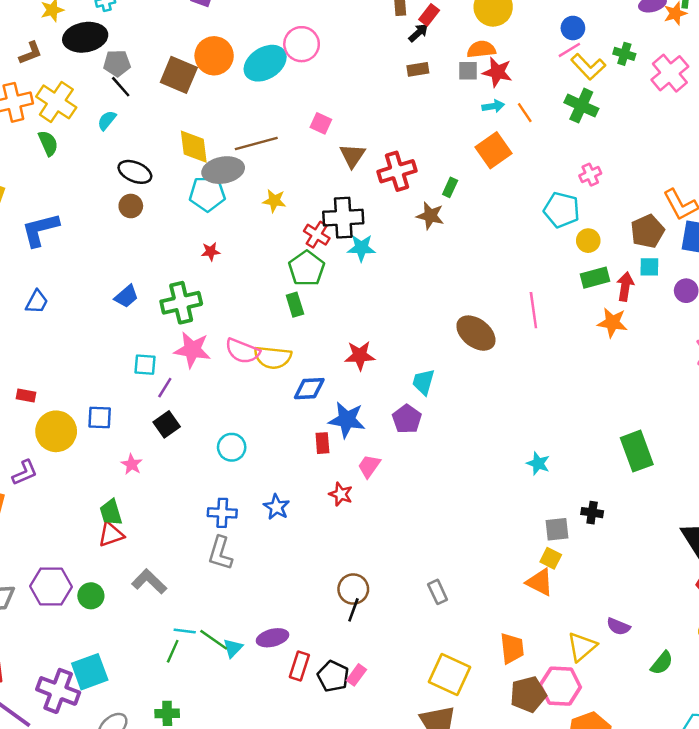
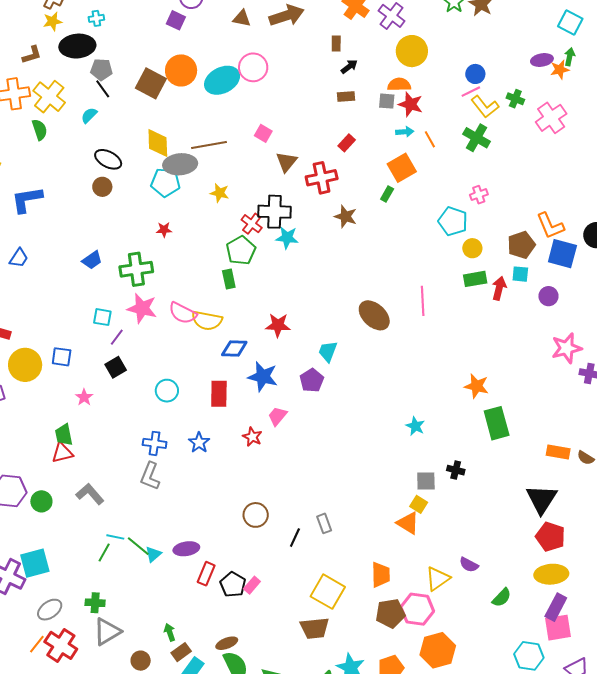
red rectangle: (429, 15) -> (347, 143), moved
green rectangle: (450, 187) -> (387, 194), moved
orange star: (612, 323) -> (476, 386), moved
red rectangle: (322, 443) -> (219, 394), moved, size x1.5
black line: (353, 610) -> (295, 538), moved

